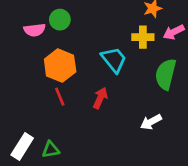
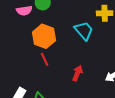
red arrow: (100, 98) -> (78, 73), moved

